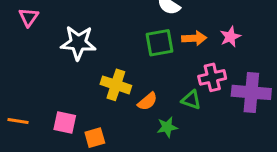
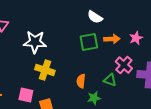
pink cross: (212, 77) -> (124, 65), turned -36
yellow cross: (116, 85) -> (45, 70), moved
orange semicircle: (148, 101) -> (81, 81), turned 136

